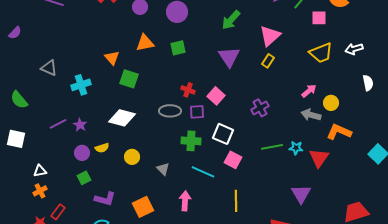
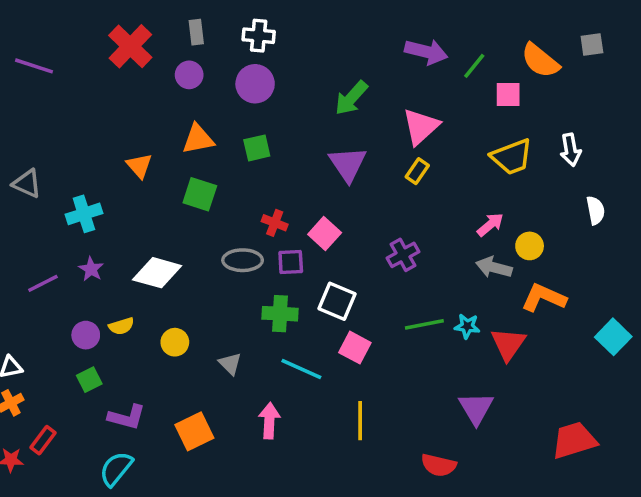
white arrow: (354, 49) -> (571, 150), turned -84
green square: (129, 79) -> (200, 194), moved
purple star: (80, 125) -> (91, 269), moved

